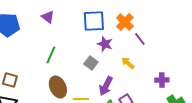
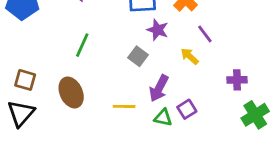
purple line: (140, 39) -> (205, 34), moved
brown ellipse: (58, 87) -> (71, 92), moved

